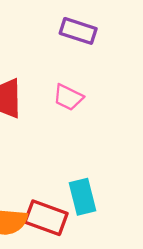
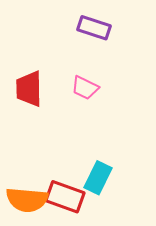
cyan rectangle: (83, 197) -> (98, 178), turned 40

